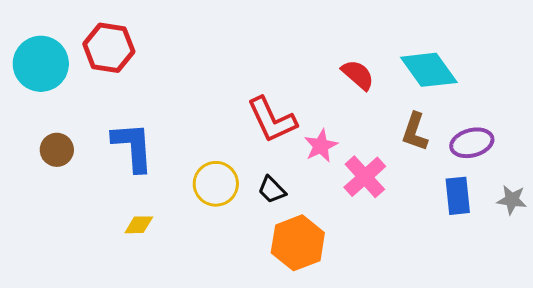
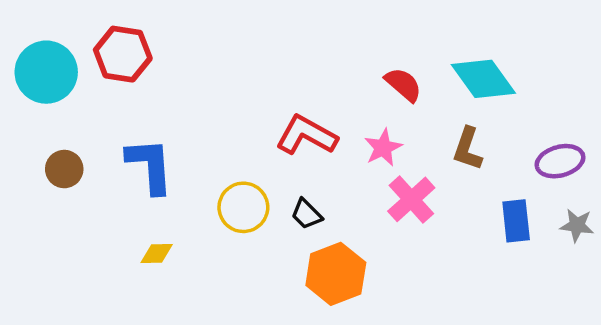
red L-shape: (272, 120) -> (306, 135), turned 144
purple ellipse: (472, 143) -> (560, 161), moved
pink star: (321, 146) -> (383, 148), moved

